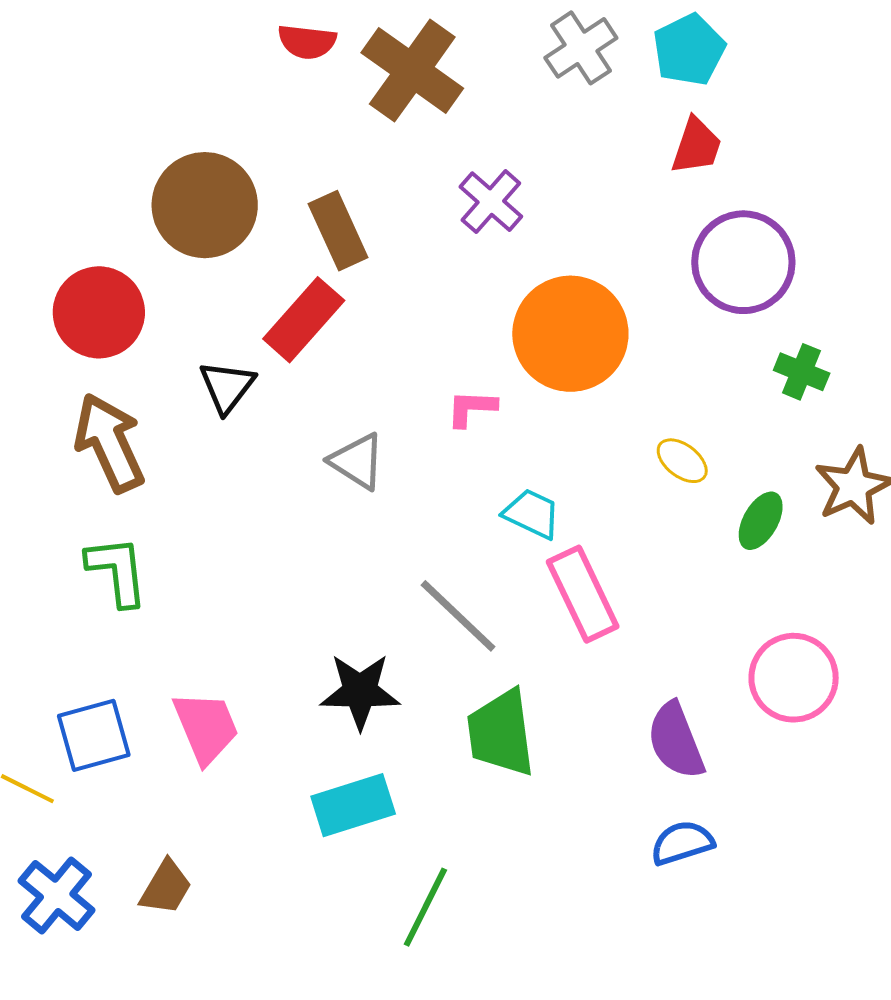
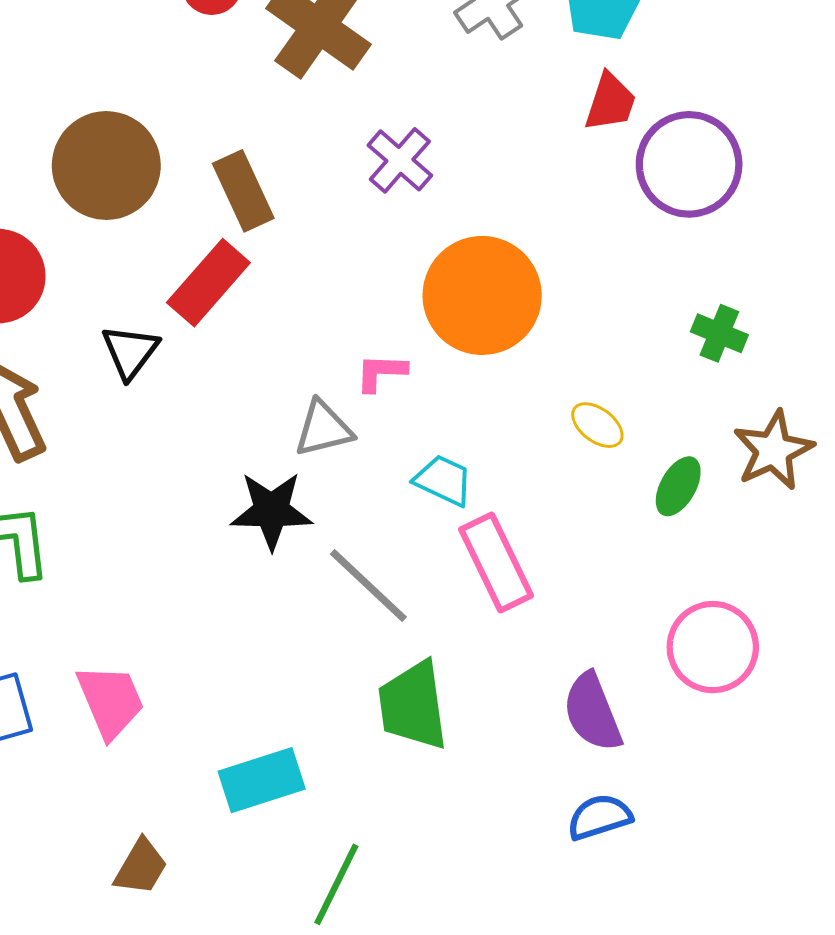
purple circle: (743, 262) -> (689, 164), moved
gray triangle: (357, 461) -> (323, 429), moved, turned -46
black star: (360, 691) -> (271, 511), moved
brown trapezoid: (166, 887) -> (141, 867), moved

